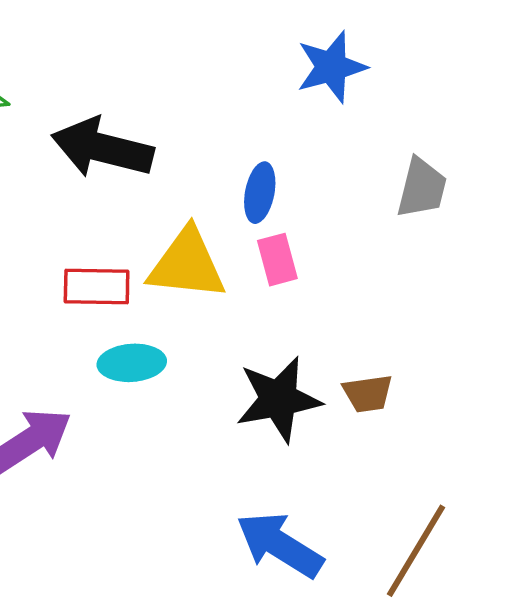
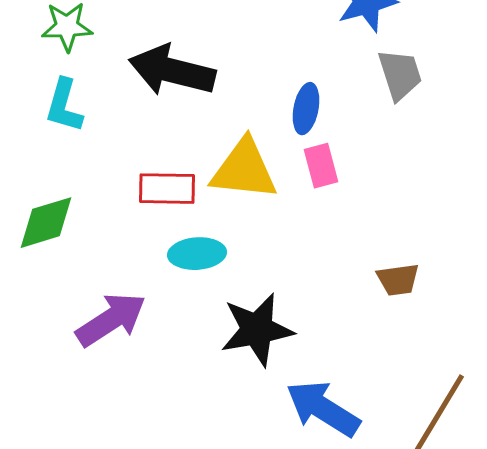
gray trapezoid: (422, 188) -> (400, 75), moved, turned -32
black star: (279, 399) -> (257, 330), moved

